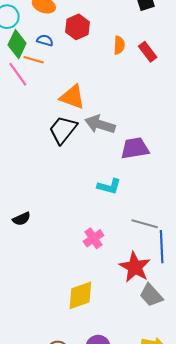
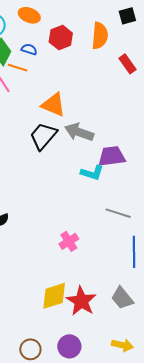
orange semicircle: (119, 45) -> (100, 36), moved, size x1.5
cyan L-shape: (109, 186) -> (92, 173), moved
gray line: (145, 224) -> (118, 213), moved
red star: (135, 267) -> (81, 301), moved

